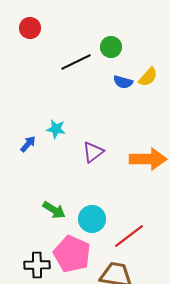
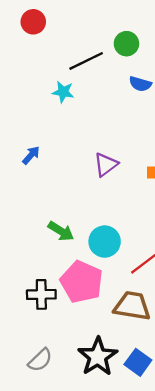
cyan star: (56, 129) -> (63, 92), moved

